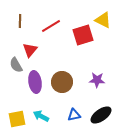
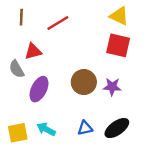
red square: (83, 35) -> (118, 45), moved, turned 30
red triangle: (30, 50) -> (33, 51), turned 35
purple ellipse: (35, 82) -> (39, 89), turned 35
brown circle: (62, 82) -> (84, 82), moved

